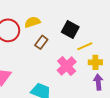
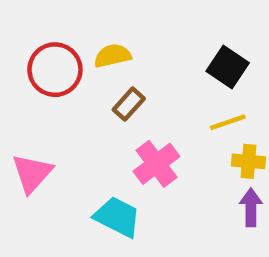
black square: (70, 30) -> (228, 67), moved
pink cross: (67, 66) -> (156, 164), moved

